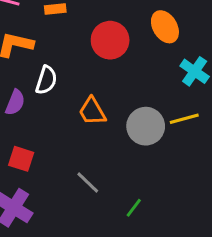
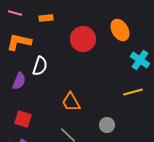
orange trapezoid: (92, 111) -> (71, 102), moved
gray circle: (146, 126) -> (107, 125), moved, size x0.6

